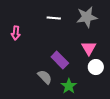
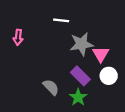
gray star: (87, 17) -> (81, 44), moved
purple rectangle: (60, 60) -> (80, 76), moved

